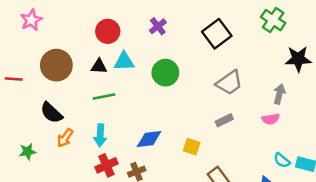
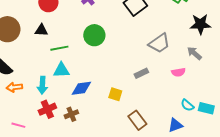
cyan triangle: (124, 61) -> (61, 70), moved
gray trapezoid: (229, 83) -> (159, 43), moved
gray arrow: (279, 94) -> (194, 53), moved, turned -63
green line: (104, 96) -> (59, 48), moved
orange arrow: (65, 138) -> (14, 87), turned 49

